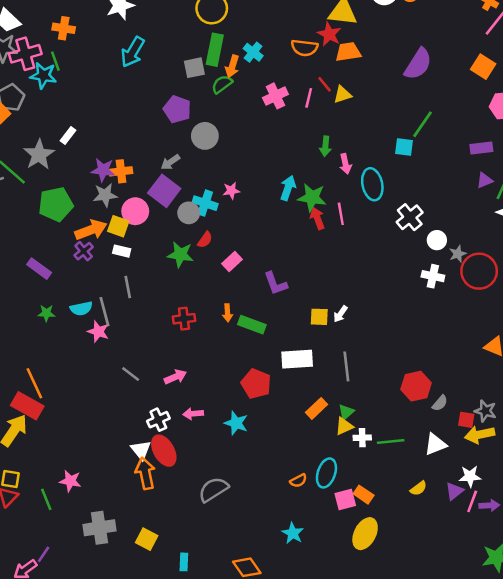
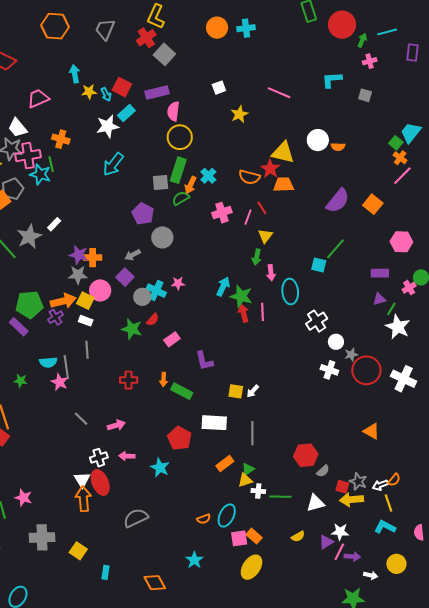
orange square: (483, 67) -> (373, 204), moved
yellow triangle: (342, 95) -> (265, 236), moved, turned -42
purple square: (164, 191) -> (125, 277), size x0.7
green pentagon: (56, 204) -> (29, 305), moved
green star: (46, 313) -> (21, 381), moved

